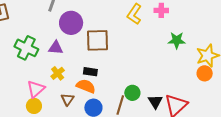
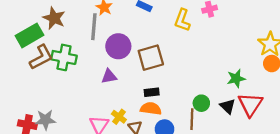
green star: (177, 40) -> (236, 78), moved
green cross: (26, 48) -> (64, 57), moved
yellow cross: (58, 73) -> (119, 117), moved

